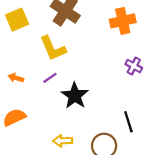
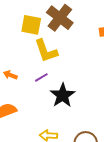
yellow square: (17, 20) -> (31, 25), moved, turned 30

